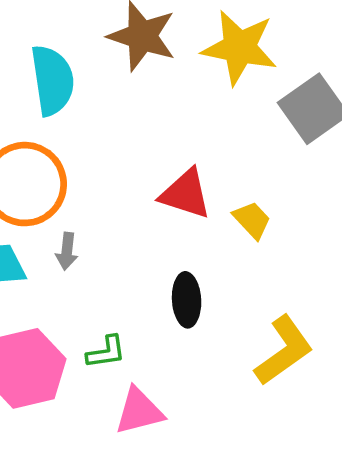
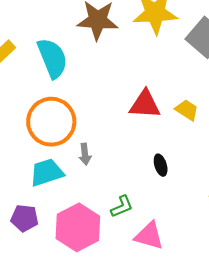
black ellipse: (187, 300) -> (161, 165), size x0.7
pink triangle: (139, 411) -> (149, 236), turned 44

